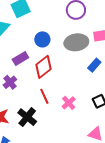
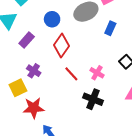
purple rectangle: (20, 59) -> (27, 40), moved
black cross: (27, 117) -> (93, 99), moved

